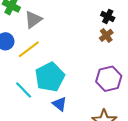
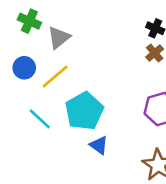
cyan line: (24, 90) -> (40, 119), moved

